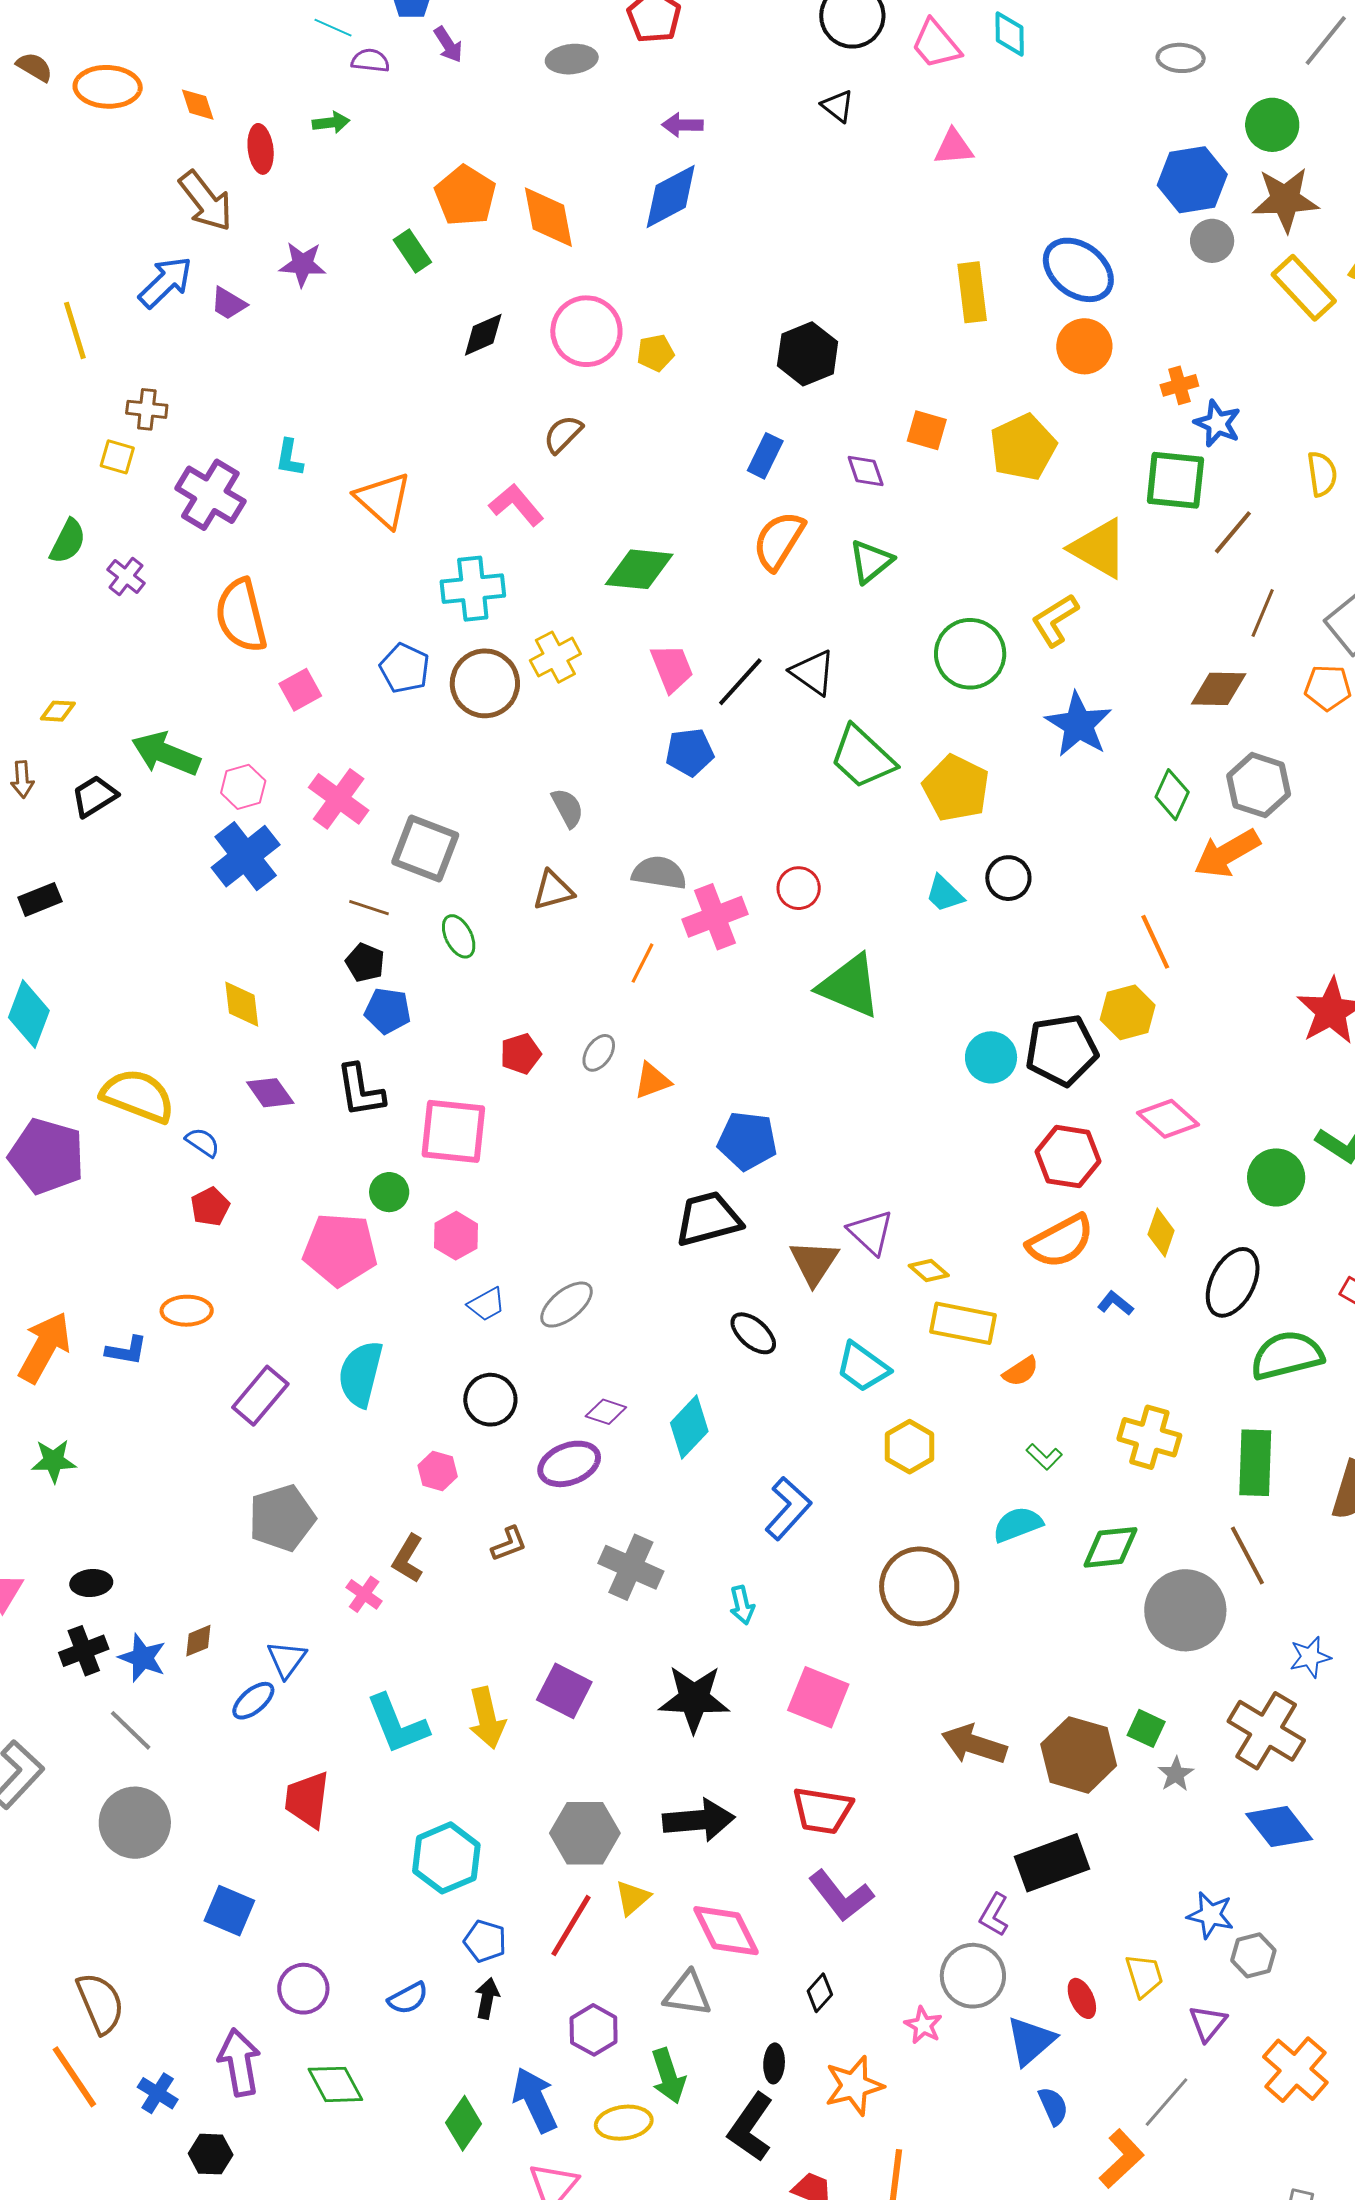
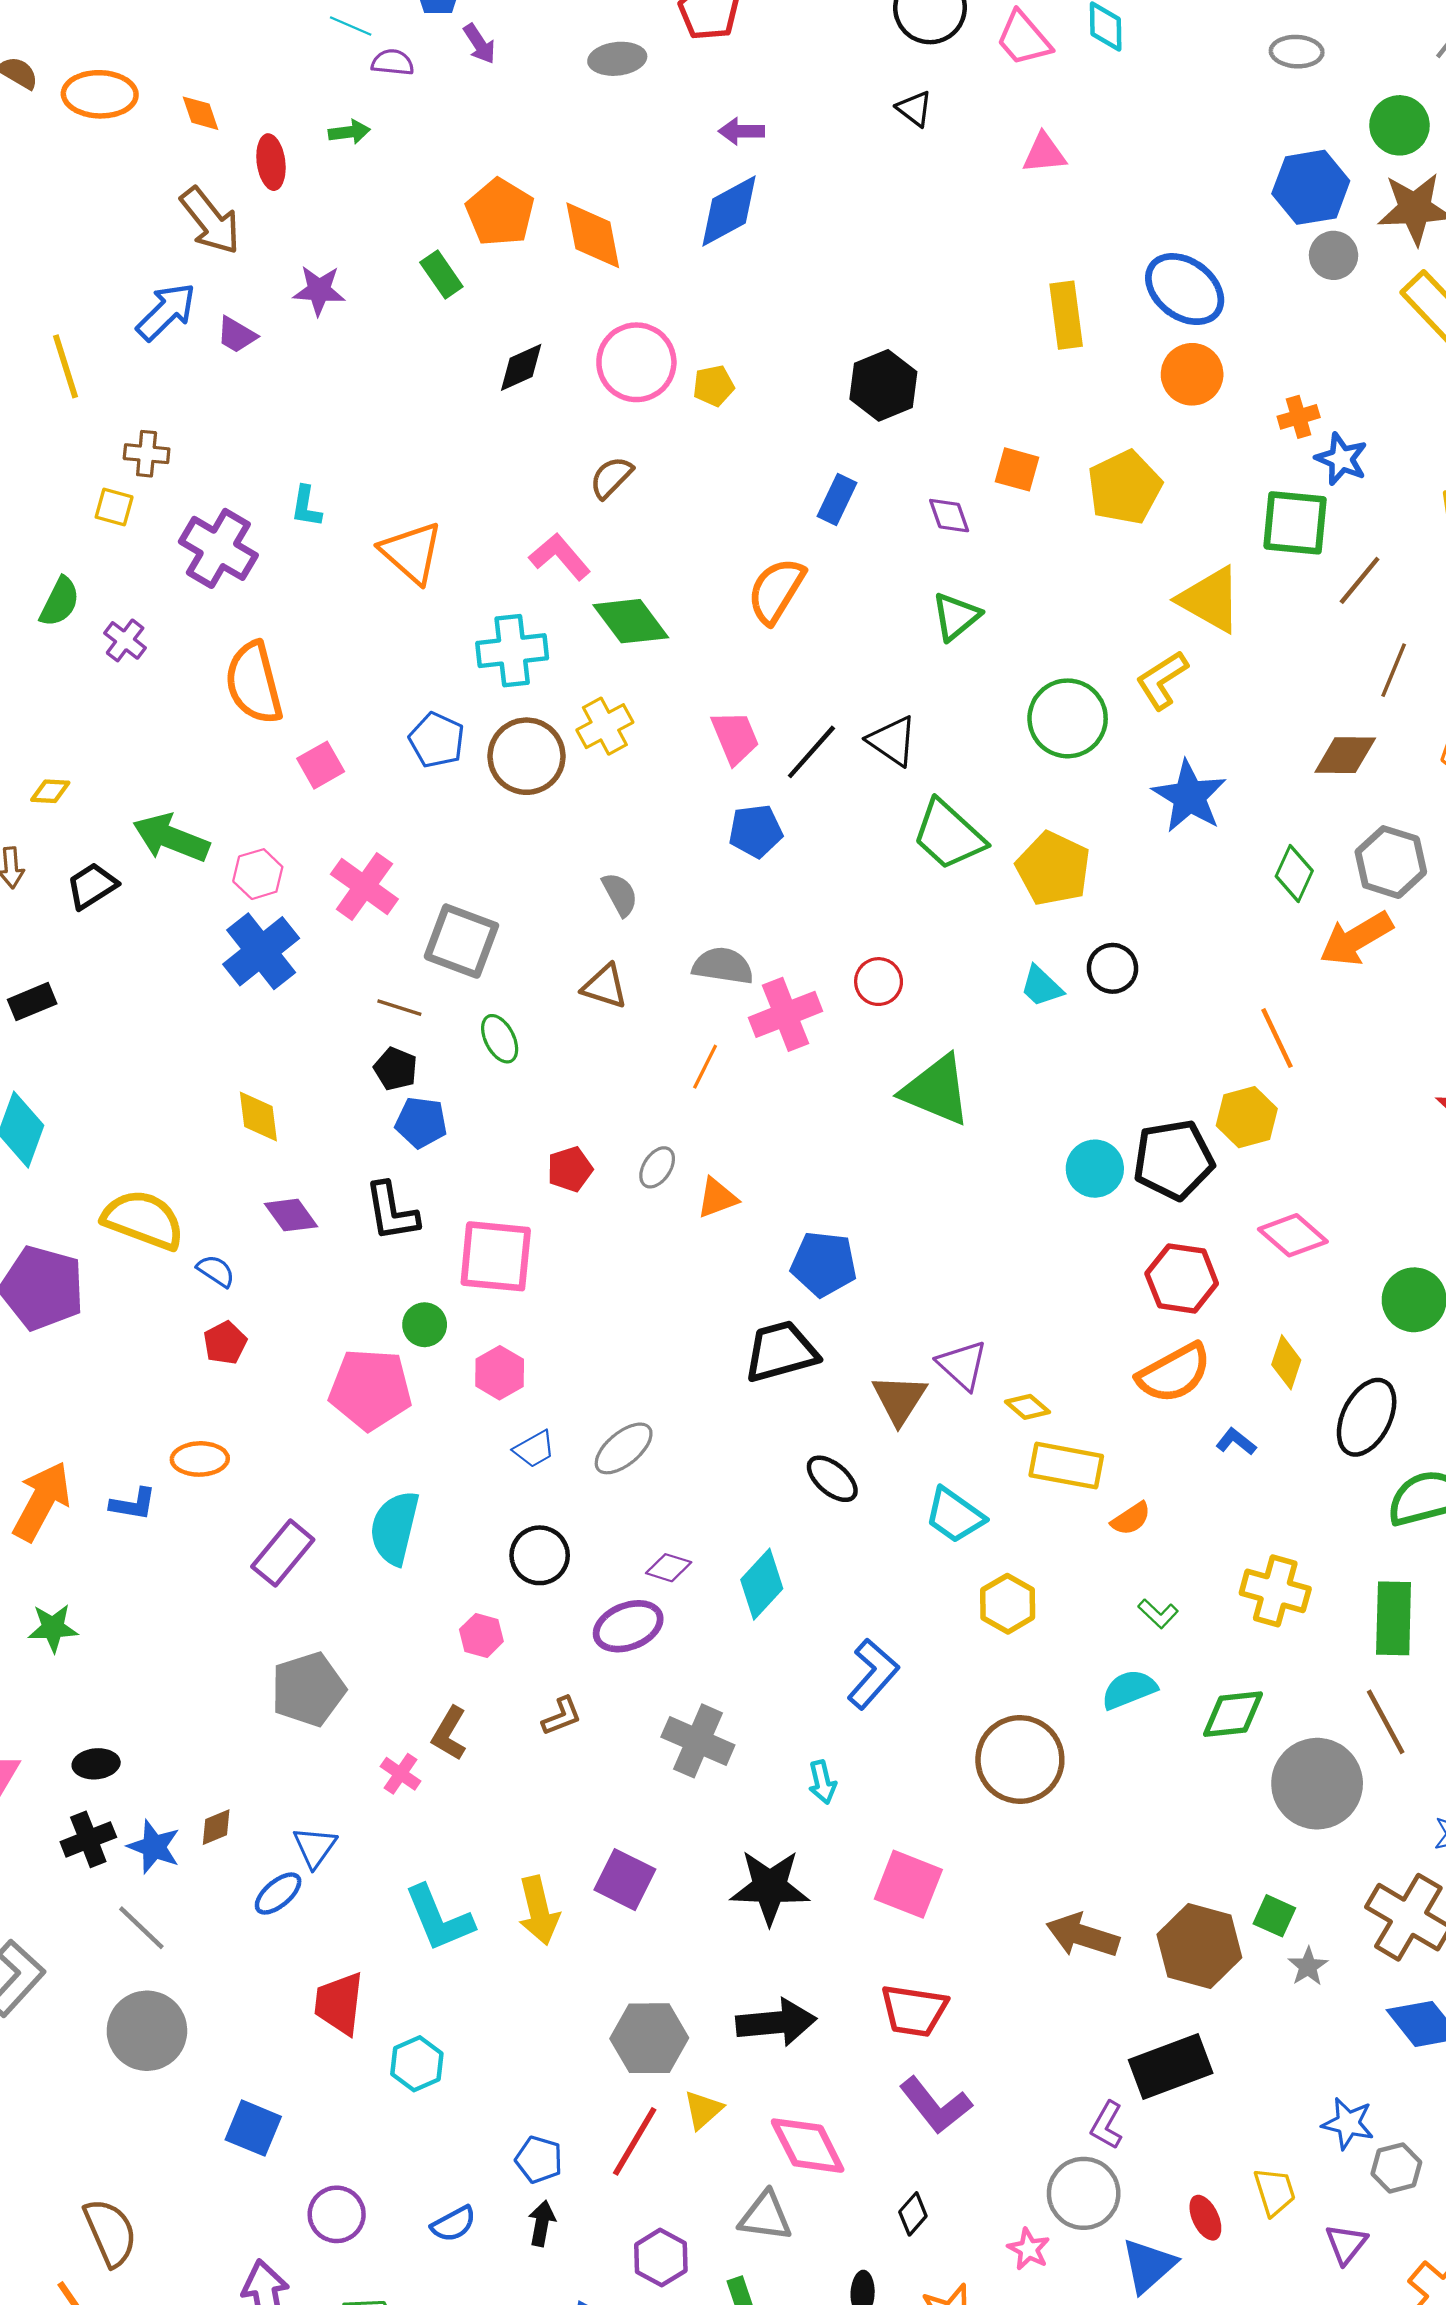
orange semicircle: (779, 541) -> (776, 591), moved
green diamond: (639, 569) -> (631, 621), moved, turned 48
brown triangle: (553, 890) -> (605, 986), turned 33
cyan hexagon: (446, 1858) -> (417, 2064), moved, size x0.7

